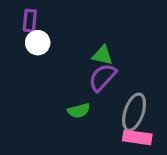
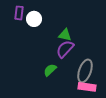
white circle: (38, 43) -> (34, 19), moved
green semicircle: (79, 111) -> (50, 70), turned 152

